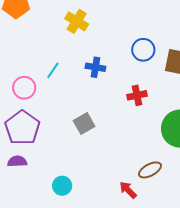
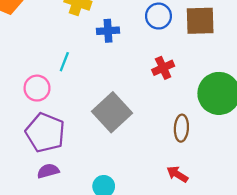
blue cross: (95, 67) -> (108, 31), moved
gray square: (84, 124) -> (112, 112), size x1.6
brown ellipse: (150, 170) -> (181, 128), moved, turned -45

